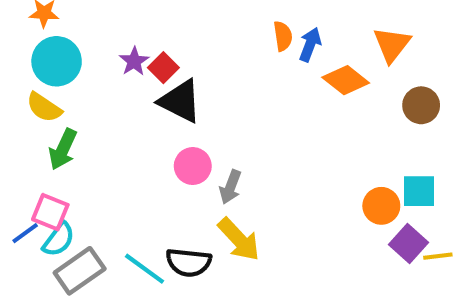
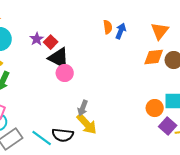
orange diamond: (346, 80) -> (154, 57), moved, turned -45
pink circle: (193, 166) -> (65, 73), moved
gray arrow: (230, 187) -> (83, 108), moved

